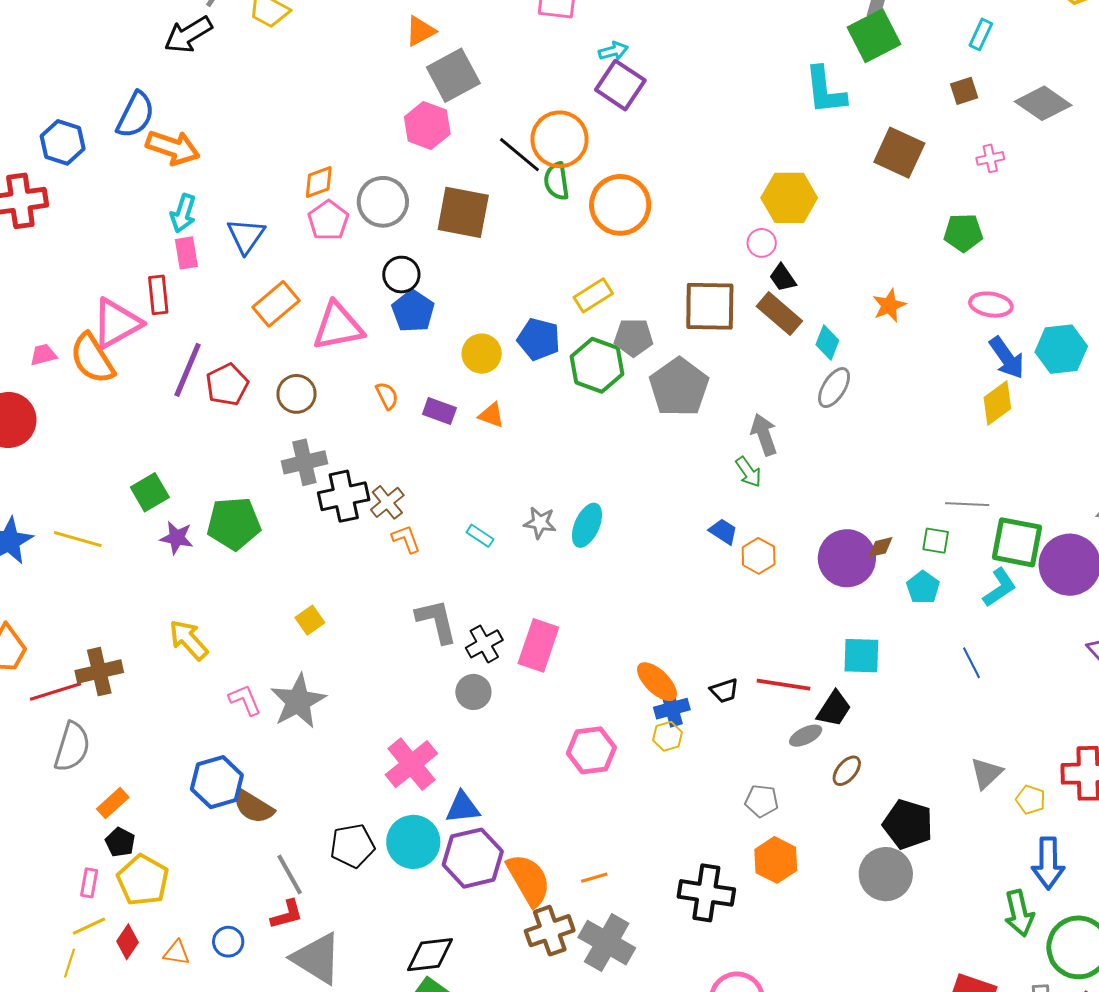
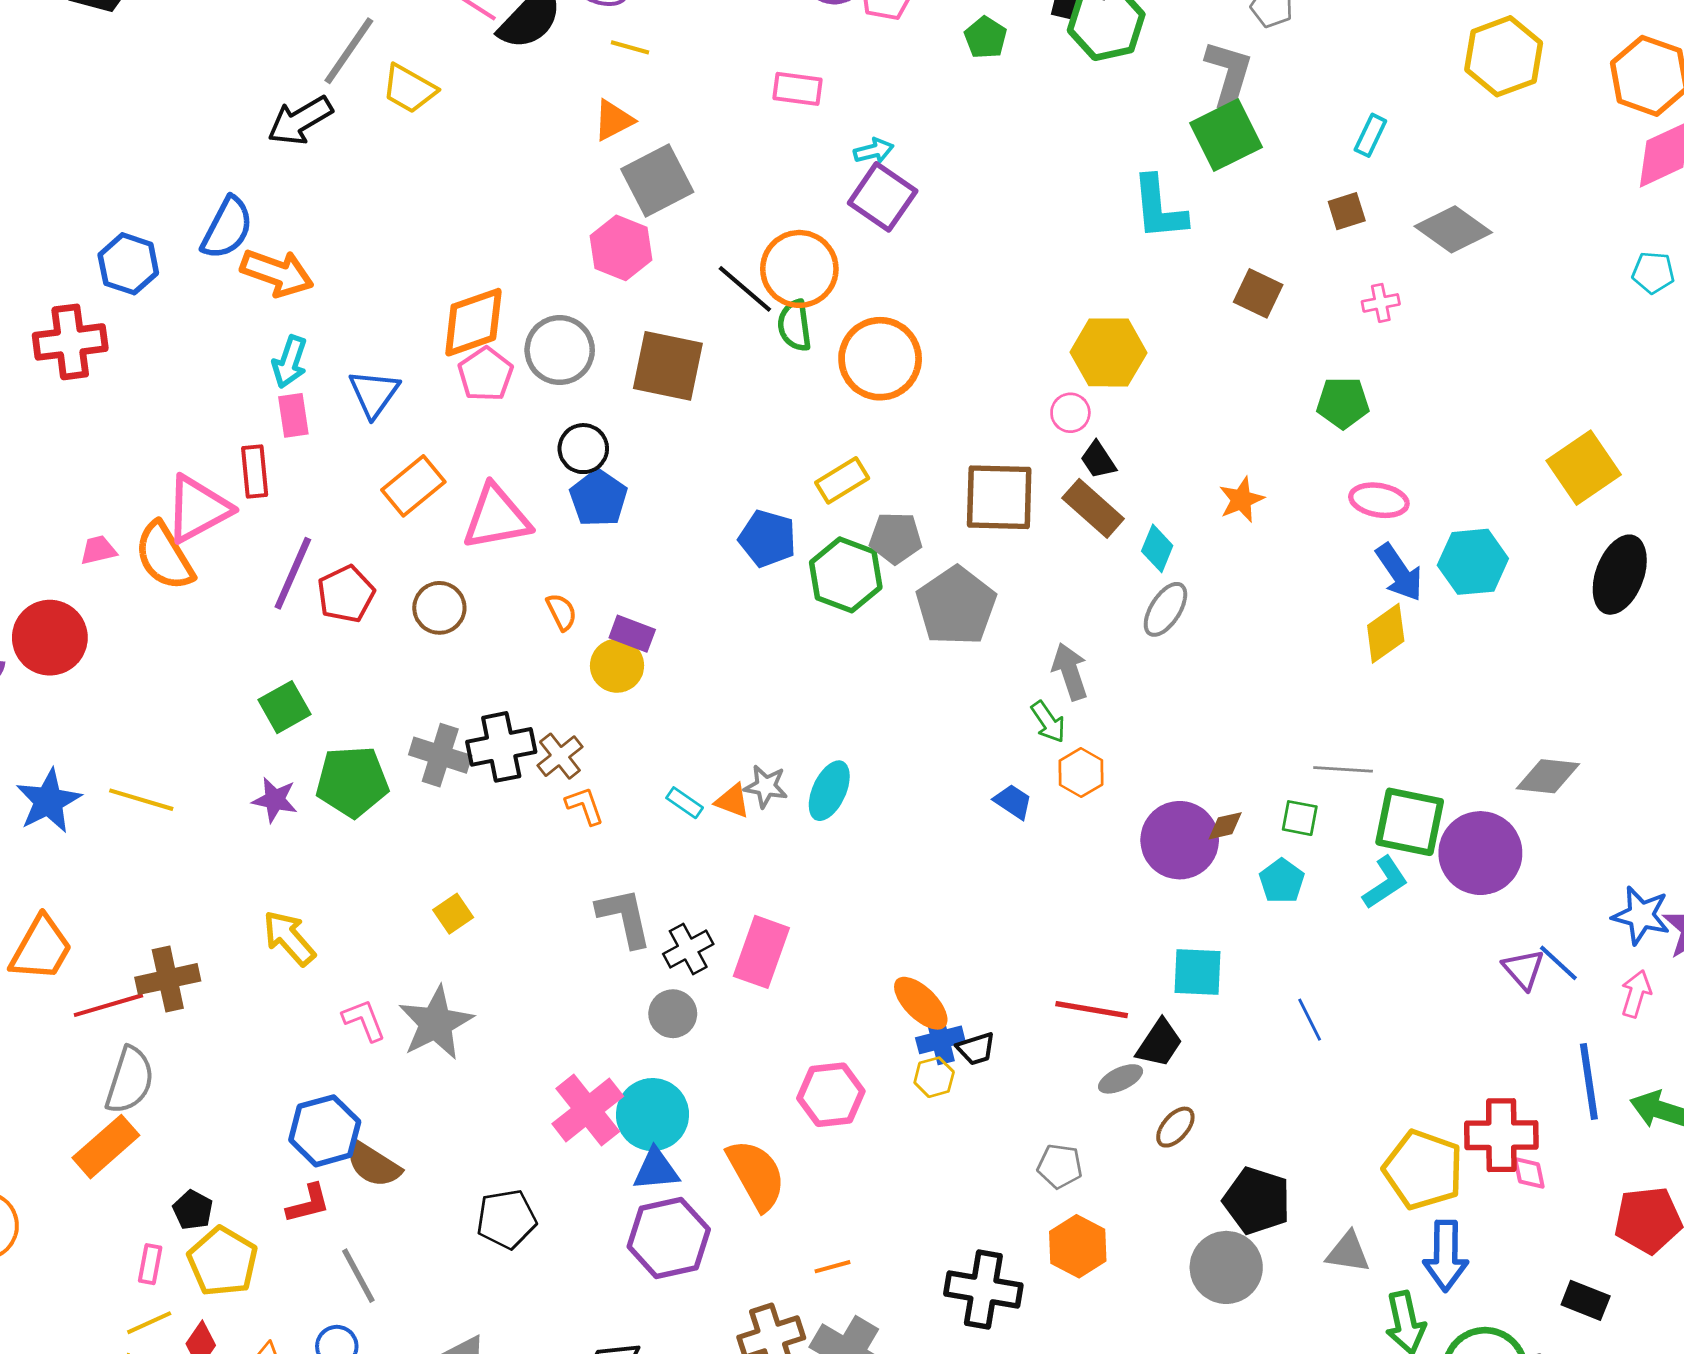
brown square: (899, 153) -> (1258, 293), size x0.7
orange diamond: (319, 182) -> (473, 322), size x1.6
yellow circle: (482, 354) -> (617, 666), moved
orange triangle: (491, 415) -> (732, 801), moved
gray cross: (304, 462) -> (440, 755), moved, turned 30
green square: (150, 492) -> (284, 707), moved
orange hexagon: (759, 556) -> (1081, 773), moved
blue line: (971, 663) -> (1310, 1020), moved
black trapezoid: (724, 691) -> (976, 1049), moved
gray triangle: (986, 773) -> (1348, 1252), moved, turned 51
yellow pentagon: (1031, 800) -> (1423, 1170), size x2.0
orange rectangle: (113, 803) -> (106, 1147), moved, size x1.5
cyan circle: (413, 842) -> (652, 1115), moved
gray line: (290, 874) -> (358, 1276), moved
orange semicircle: (529, 880) -> (756, 1175), moved
red L-shape: (287, 914) -> (308, 1204), moved

